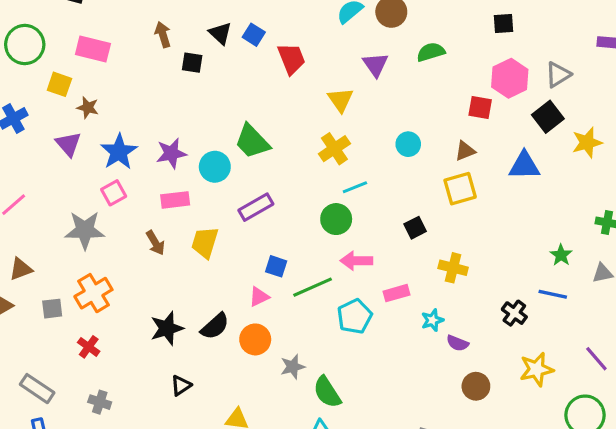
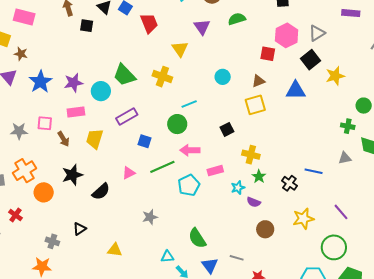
yellow cross: (334, 149) -> (162, 77), moved, turned -36
pink square: (114, 193) -> (45, 123), moved, turned 35
gray star: (85, 230) -> (19, 131), size x0.7
green star: (561, 255) -> (259, 176), moved
blue square: (276, 266) -> (145, 141), moved
black star: (167, 328) -> (72, 175), moved
orange circle: (255, 339) -> (44, 192), moved
red cross: (89, 347) -> (15, 215), moved
green semicircle: (327, 392) -> (197, 238), moved
gray cross: (100, 402) -> (52, 241), moved

